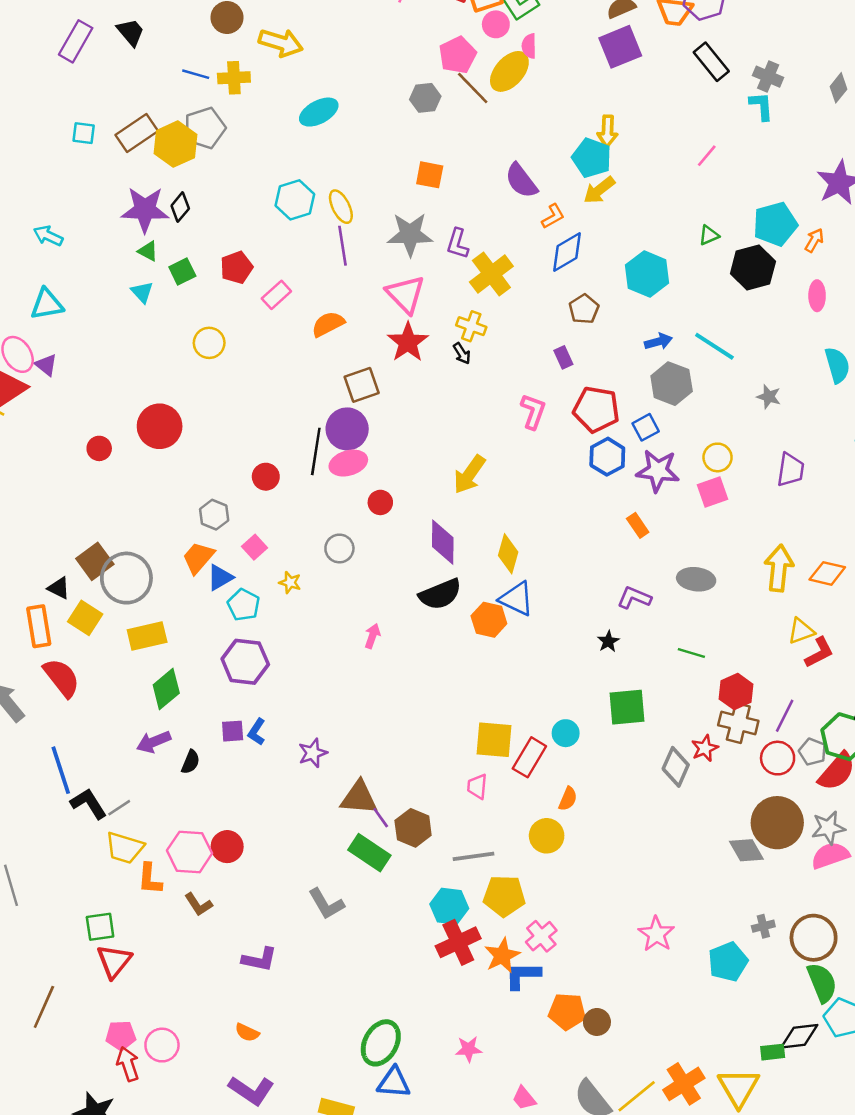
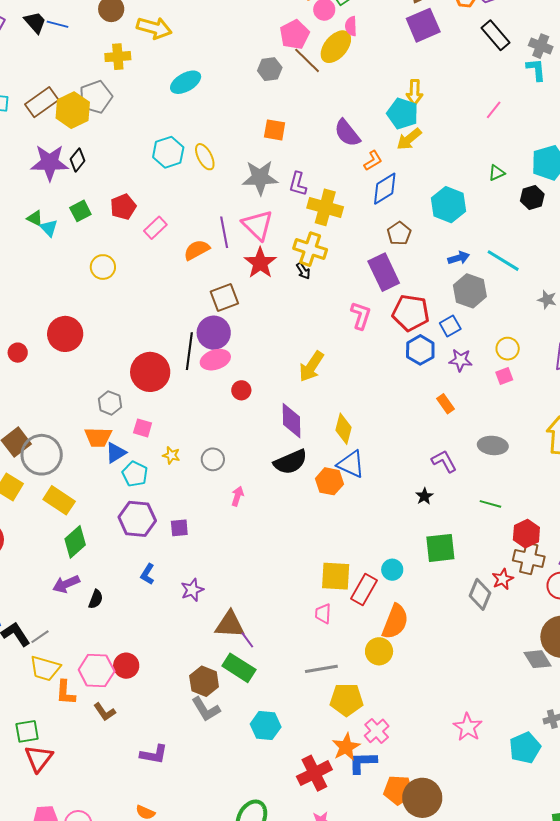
blue line: (196, 74) -> (57, 24), moved
purple line: (342, 246) -> (224, 232), moved
green triangle: (148, 251) -> (35, 218), moved
black hexagon: (753, 267) -> (532, 198), size x0.7
yellow cross: (491, 274) -> (325, 207), turned -36
yellow cross: (471, 326) -> (310, 249), size x1.4
purple rectangle: (563, 357) -> (384, 272), size x2.0
purple star: (658, 471) -> (460, 360), size x0.7
red circle: (266, 477) -> (150, 372), size x1.8
pink square: (712, 492) -> (504, 376), size x0.7
pink square: (255, 547) -> (143, 428), turned -30
gray circle: (339, 548) -> (213, 459), moved
orange trapezoid: (198, 558) -> (98, 437), turned -128
purple L-shape: (634, 598) -> (444, 461), turned 40
yellow rectangle: (147, 636) -> (59, 500), turned 48
purple square: (233, 731) -> (179, 528), moved
orange semicircle: (568, 799) -> (395, 622), size x1.8
brown hexagon: (413, 828) -> (204, 681), moved
cyan hexagon: (449, 906) -> (266, 726), moved
red cross: (458, 942) -> (314, 773), moved
brown circle: (597, 1022) -> (422, 798), size x1.8

